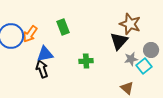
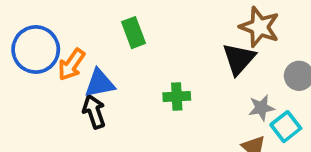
orange arrow: (30, 34) -> (71, 65), moved
gray star: (131, 59) -> (261, 108), moved
cyan square: (144, 66) -> (286, 127), moved

